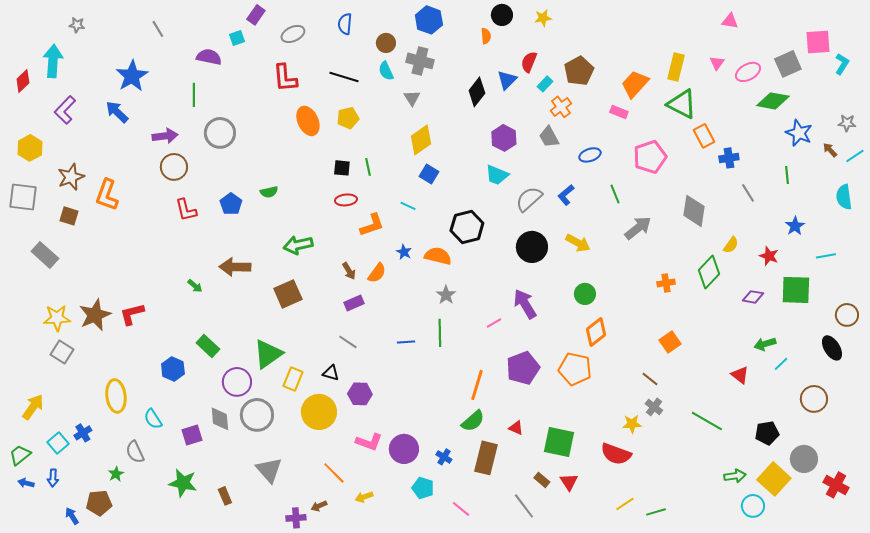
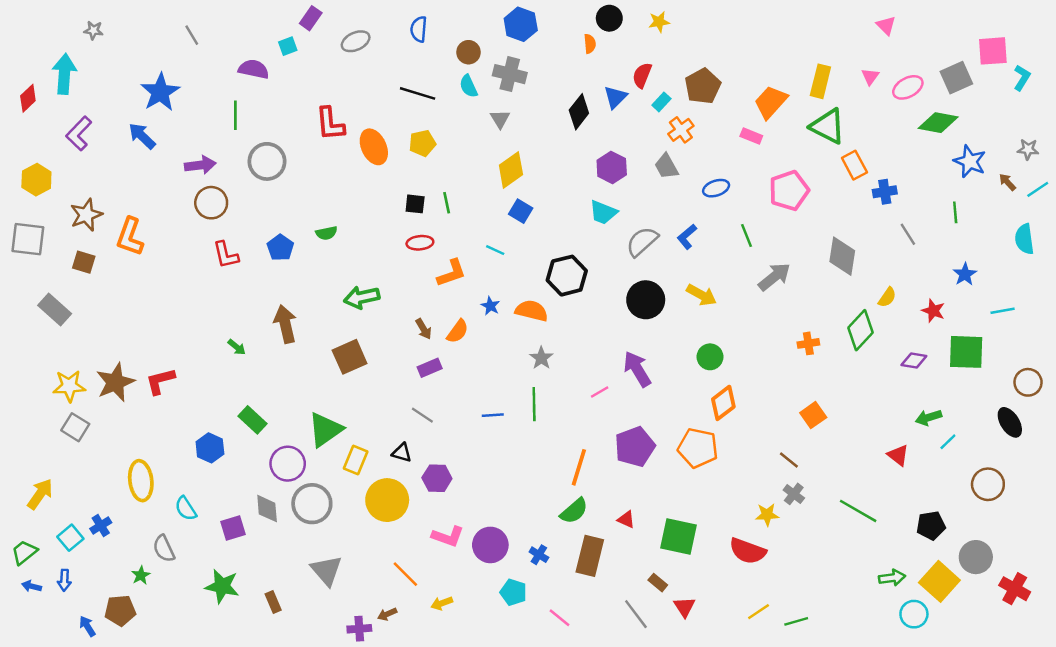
pink triangle: (730, 21) -> (886, 25), turned 36
red L-shape: (285, 78) -> (330, 124), moved
brown arrow: (235, 267) -> (285, 324), turned 76
red triangle: (569, 482) -> (685, 607), moved

